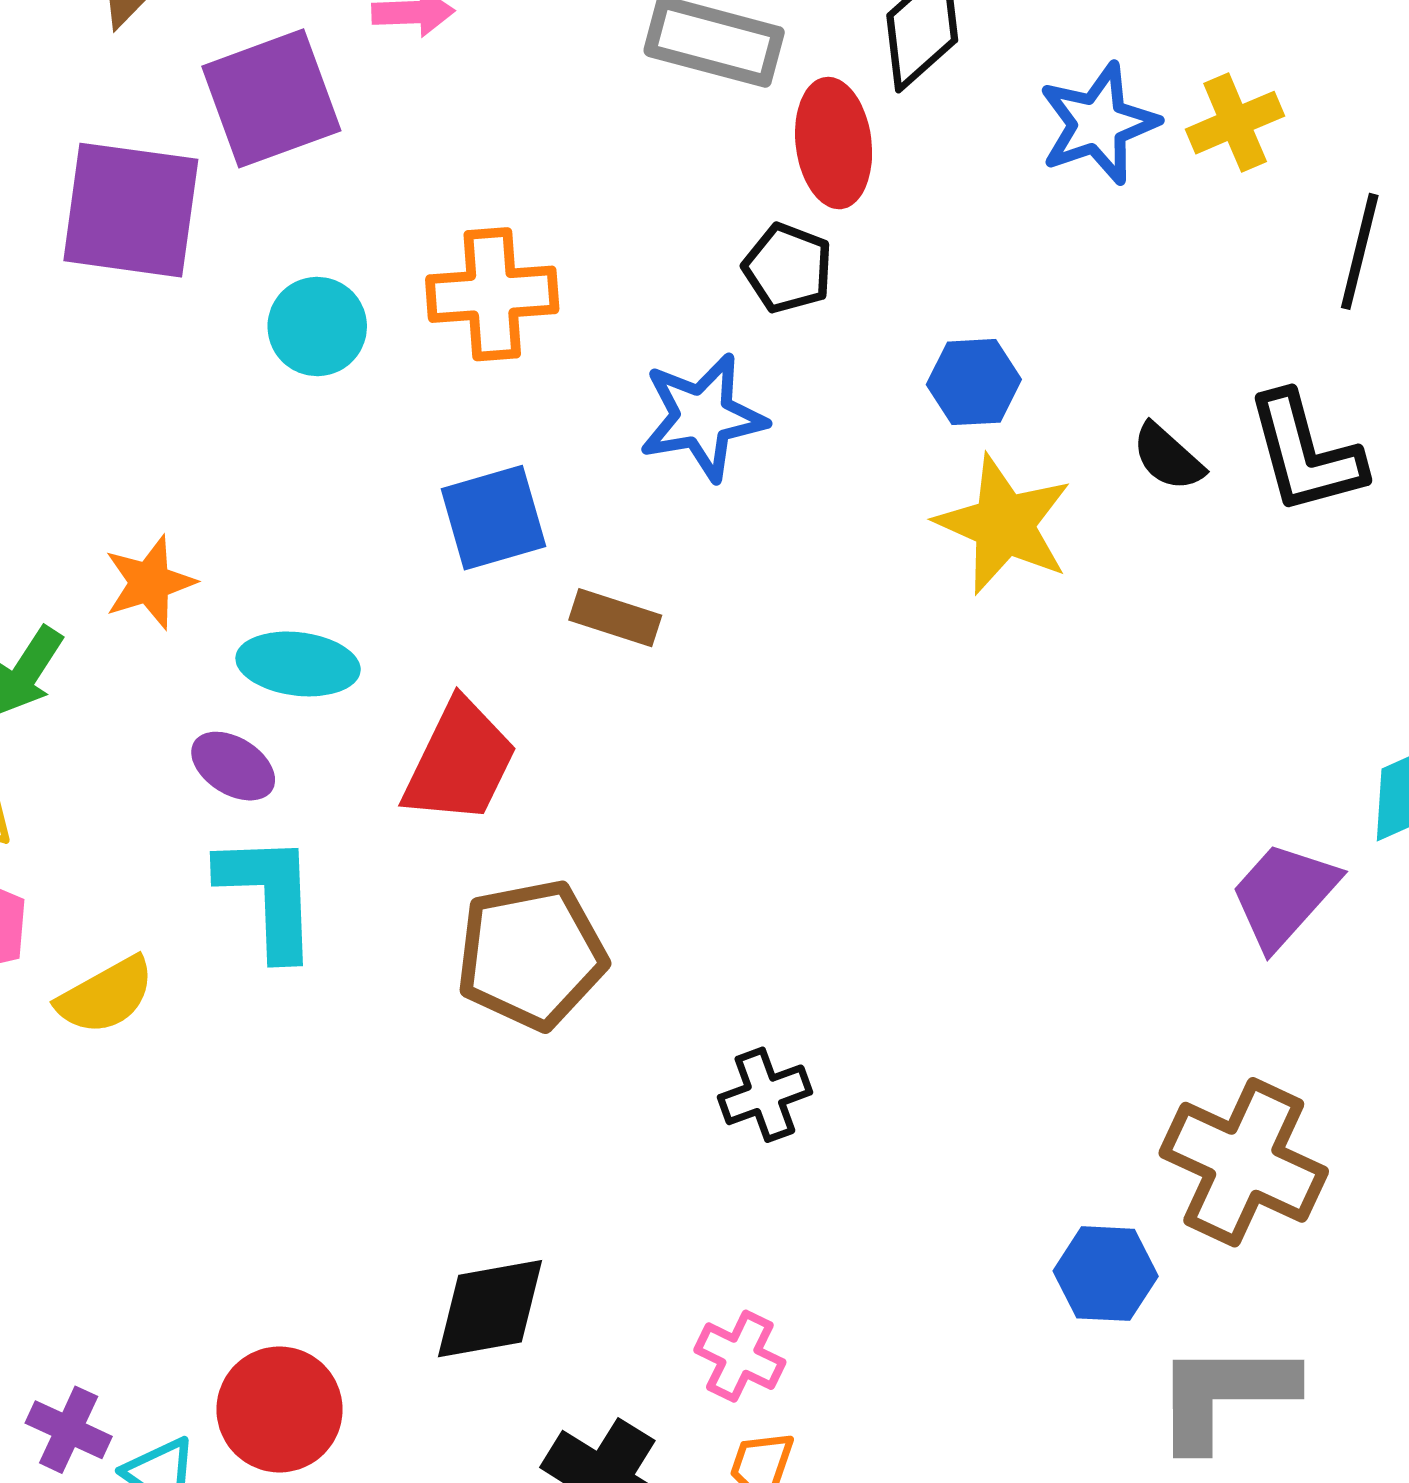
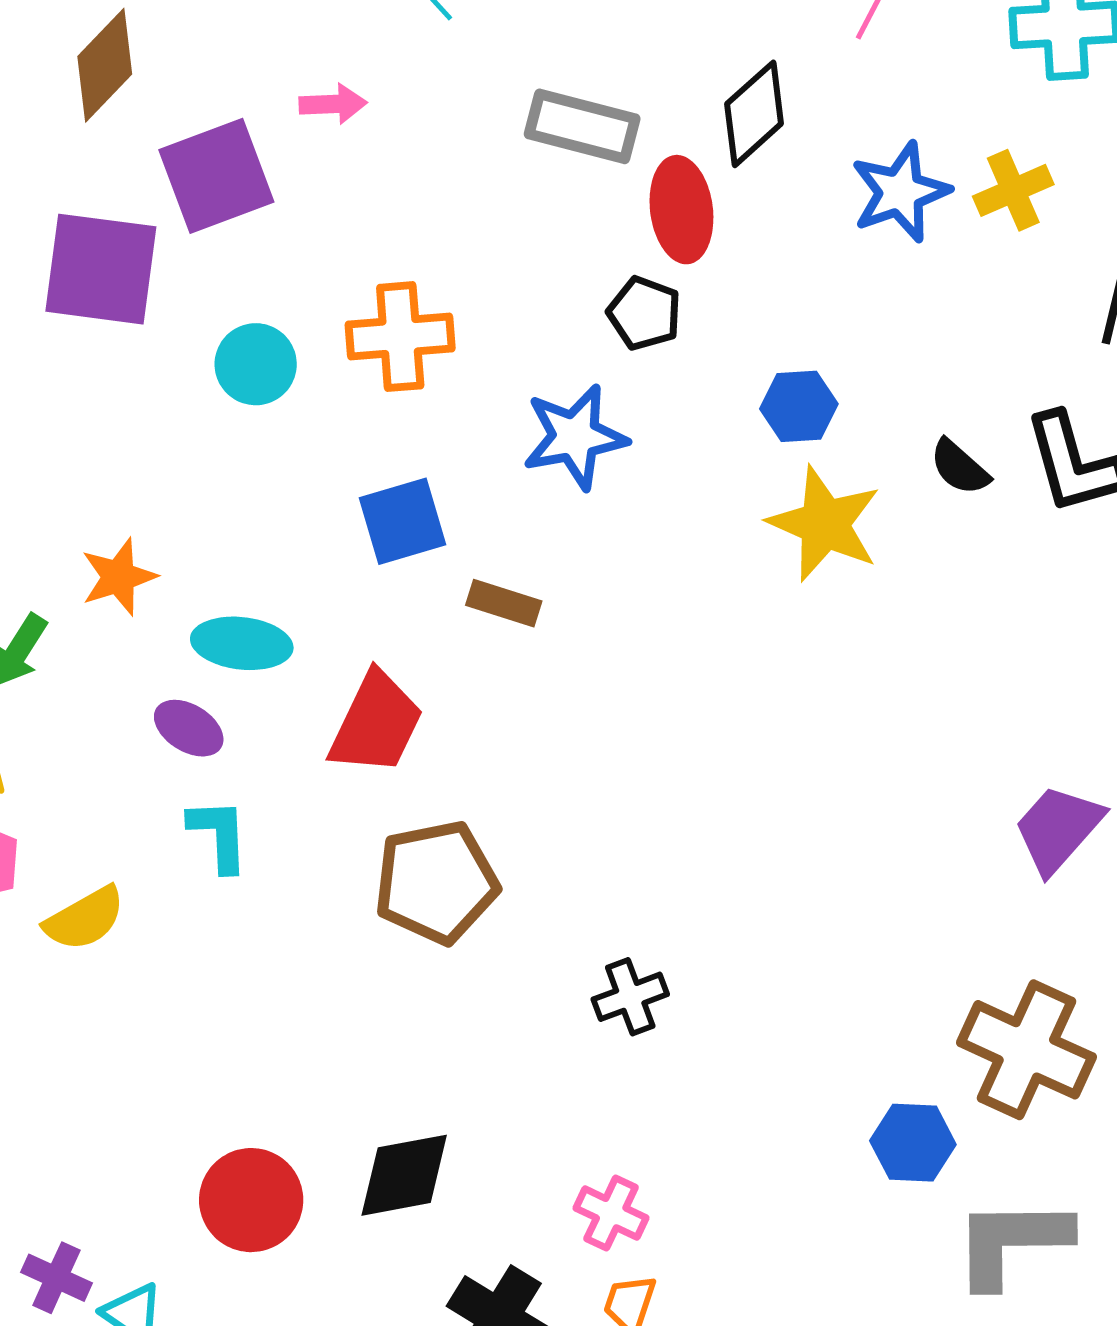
cyan L-shape: (269, 895) -> (219, 835), size x0.7
red circle: (280, 1409) -> (251, 1200), moved

